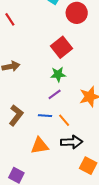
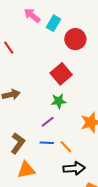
purple line: (55, 94) -> (48, 122), moved
orange triangle: (40, 146) -> (26, 170), moved

